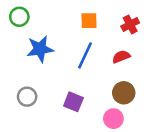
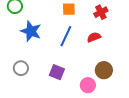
blue star: (40, 49) -> (31, 31), turned 30
brown circle: (124, 93) -> (104, 70), moved

